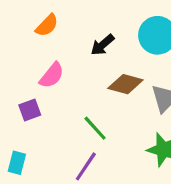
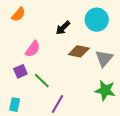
orange semicircle: (47, 25) -> (18, 14), moved
green line: (95, 128) -> (42, 81), moved

